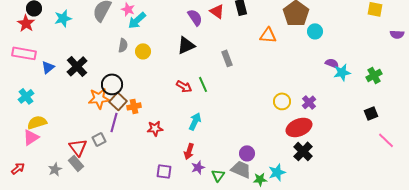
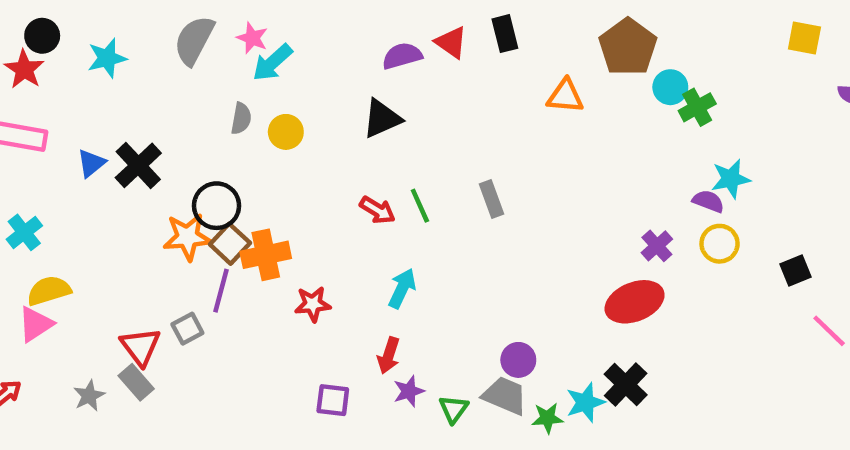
purple semicircle: (195, 17) -> (402, 56), turned -72
gray rectangle: (227, 58) -> (491, 199), moved
purple semicircle: (332, 63) -> (708, 201), moved
blue triangle: (48, 67) -> (91, 163), moved
green cross: (374, 75) -> (697, 107), moved
yellow circle: (282, 101) -> (720, 244), moved
orange cross: (134, 106) -> (266, 255), size x1.5
black cross: (303, 151) -> (626, 385), moved

